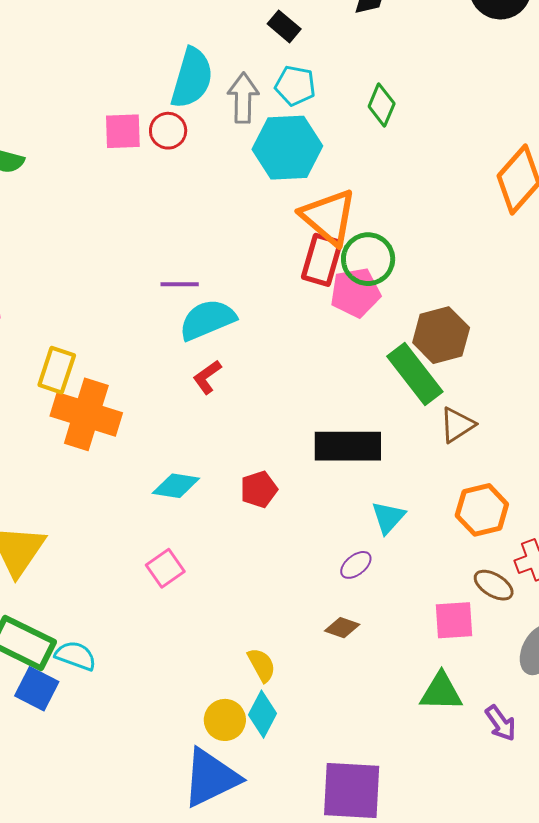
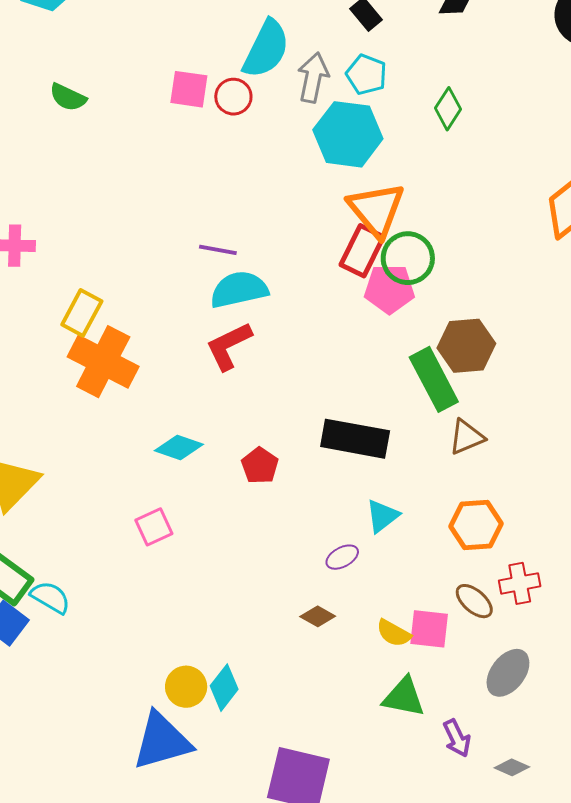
red L-shape: (207, 377) -> (229, 346), size x1.5
red pentagon: (259, 489) -> (260, 466), turned -30
yellow semicircle: (262, 665) -> (394, 633), moved, turned 138

